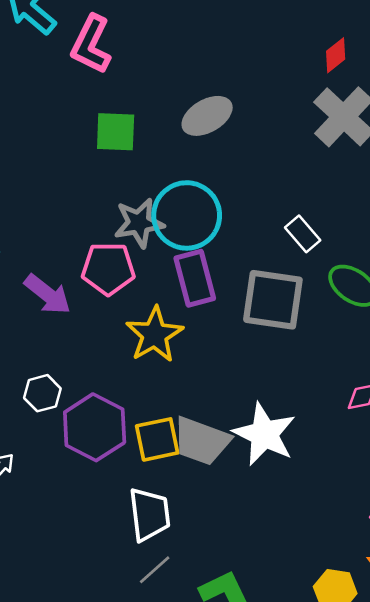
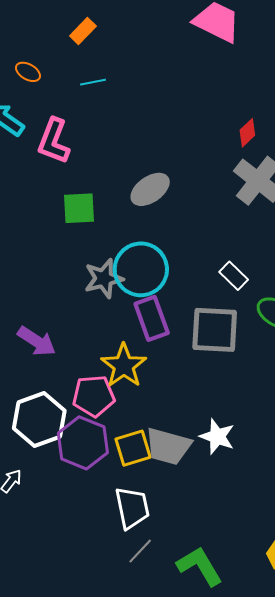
pink pentagon: (108, 269) -> (94, 396), moved
white hexagon: (42, 393) -> (39, 420), size x1.8
white star: (264, 434) -> (217, 437), size x0.7

